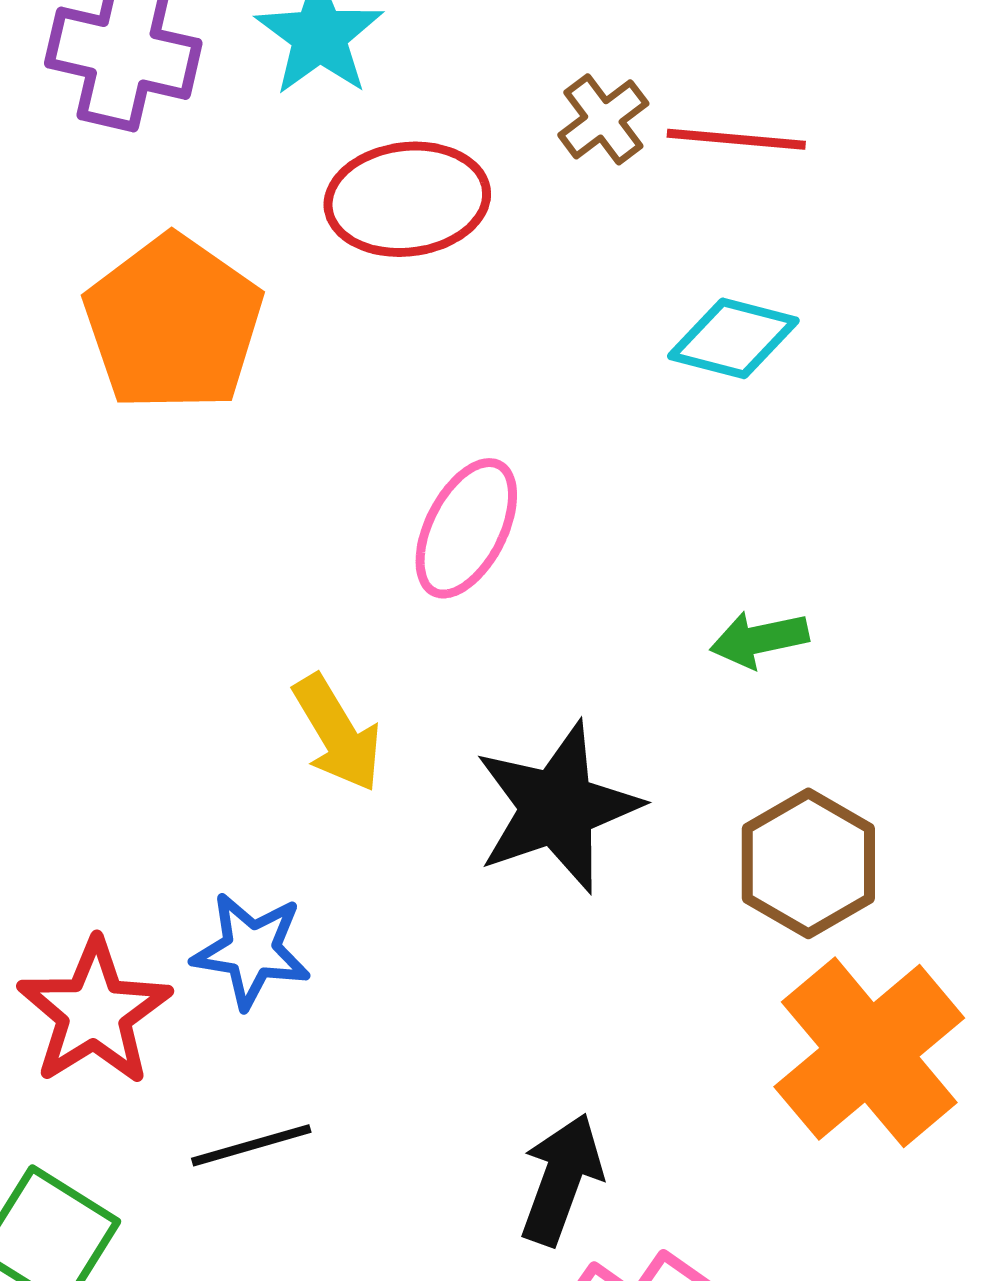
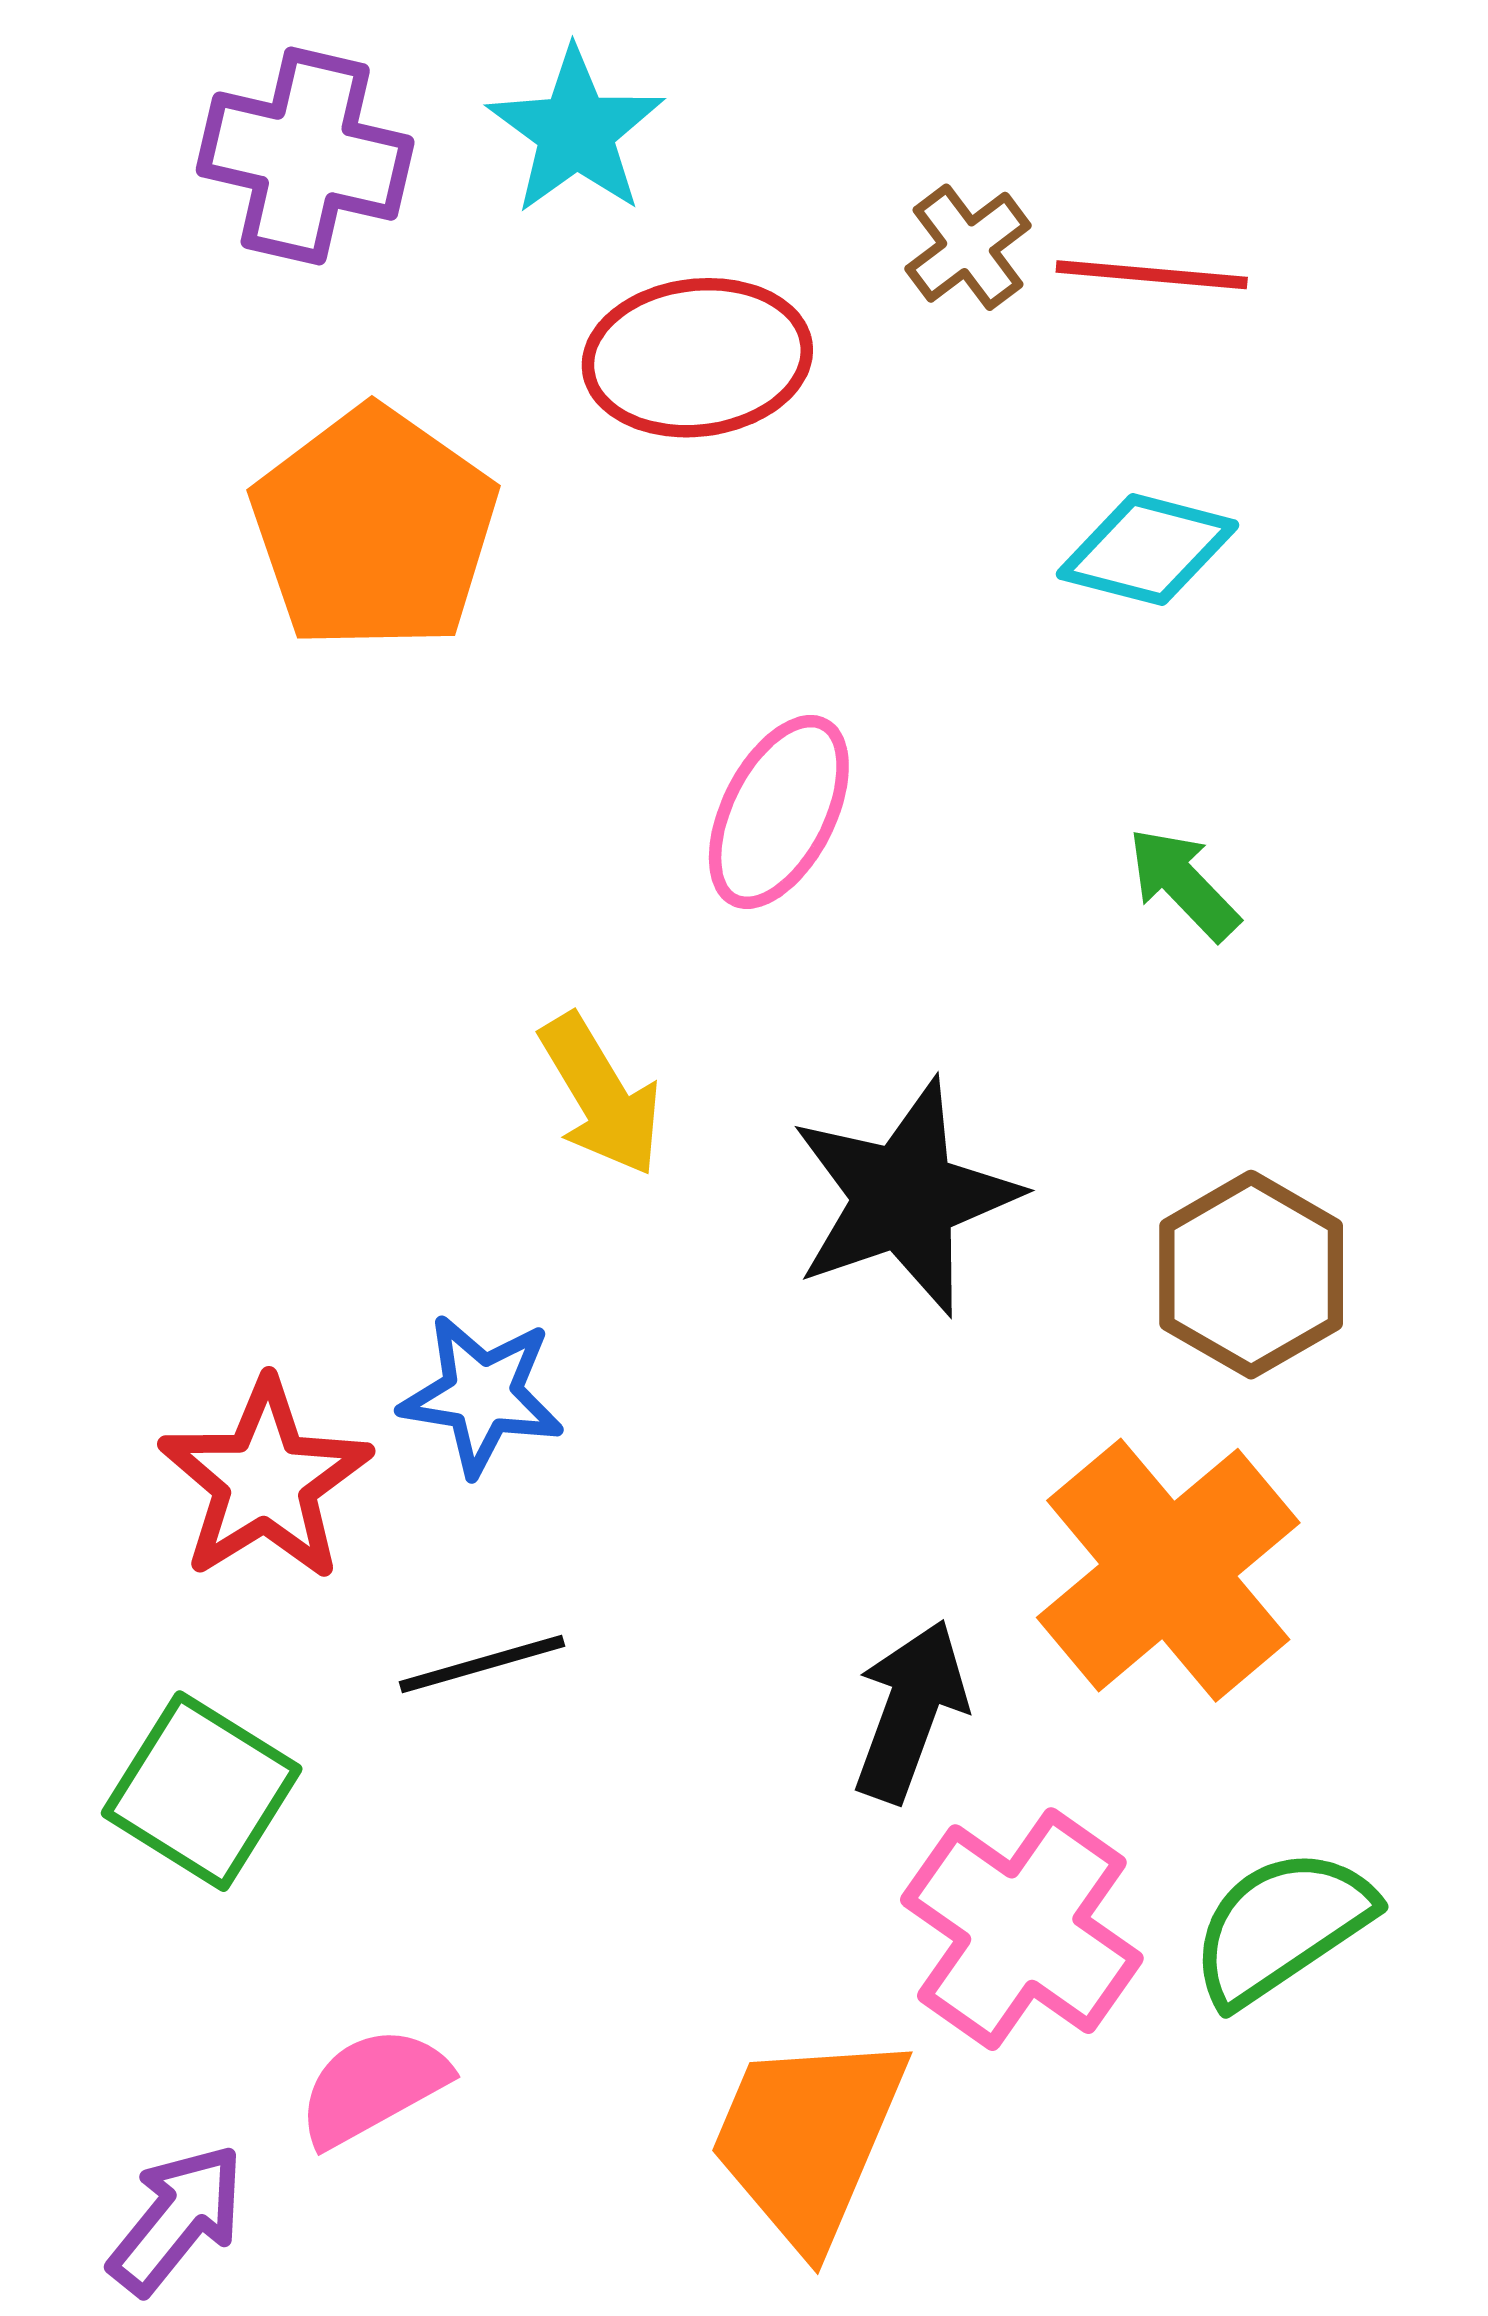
green arrow: (759, 639) -> (1183, 884), moved, turned 58
orange cross: (869, 1052) -> (1168, 1570), moved

